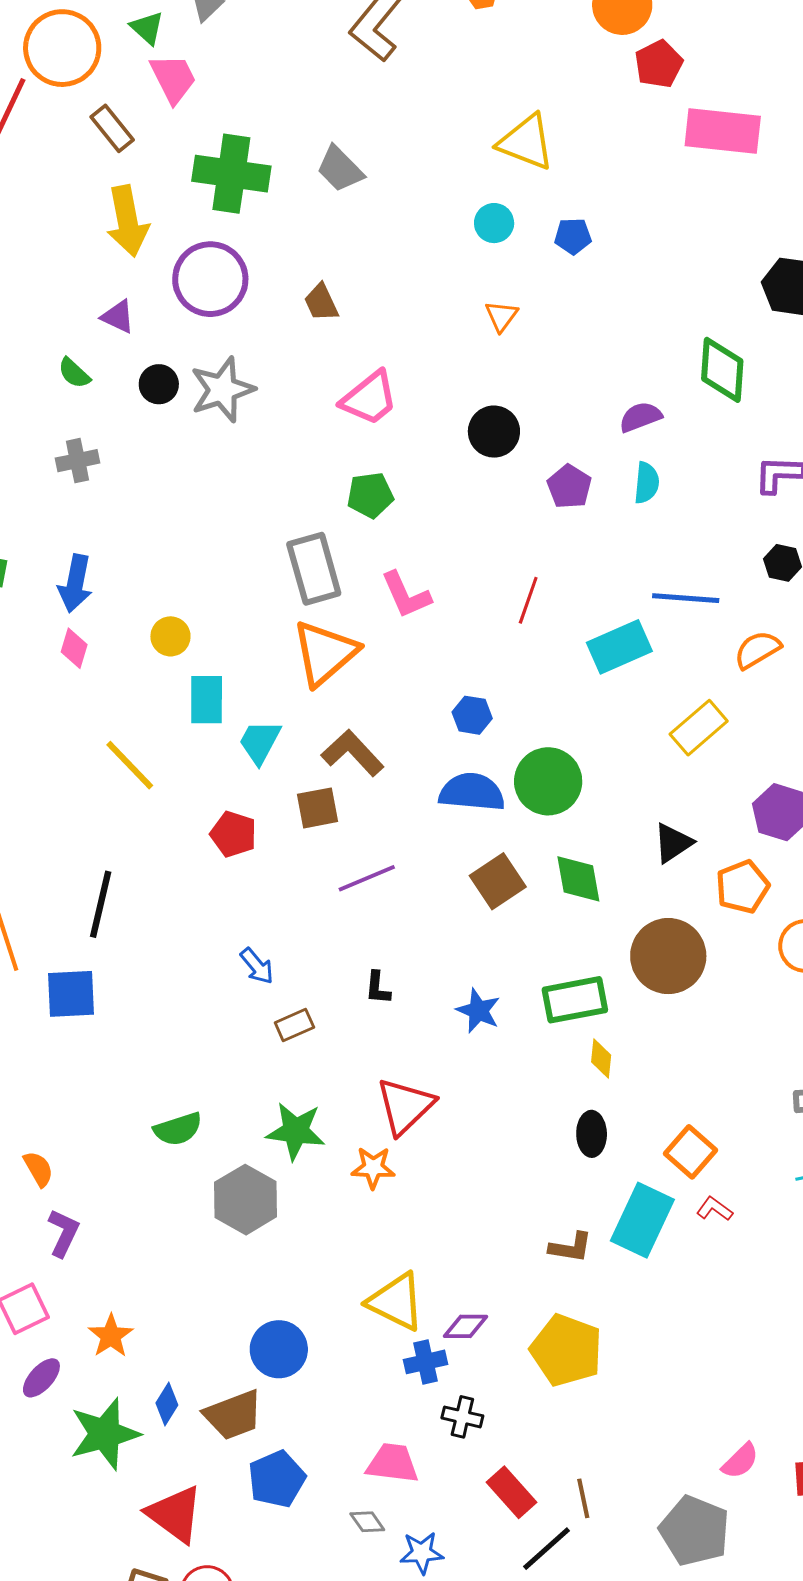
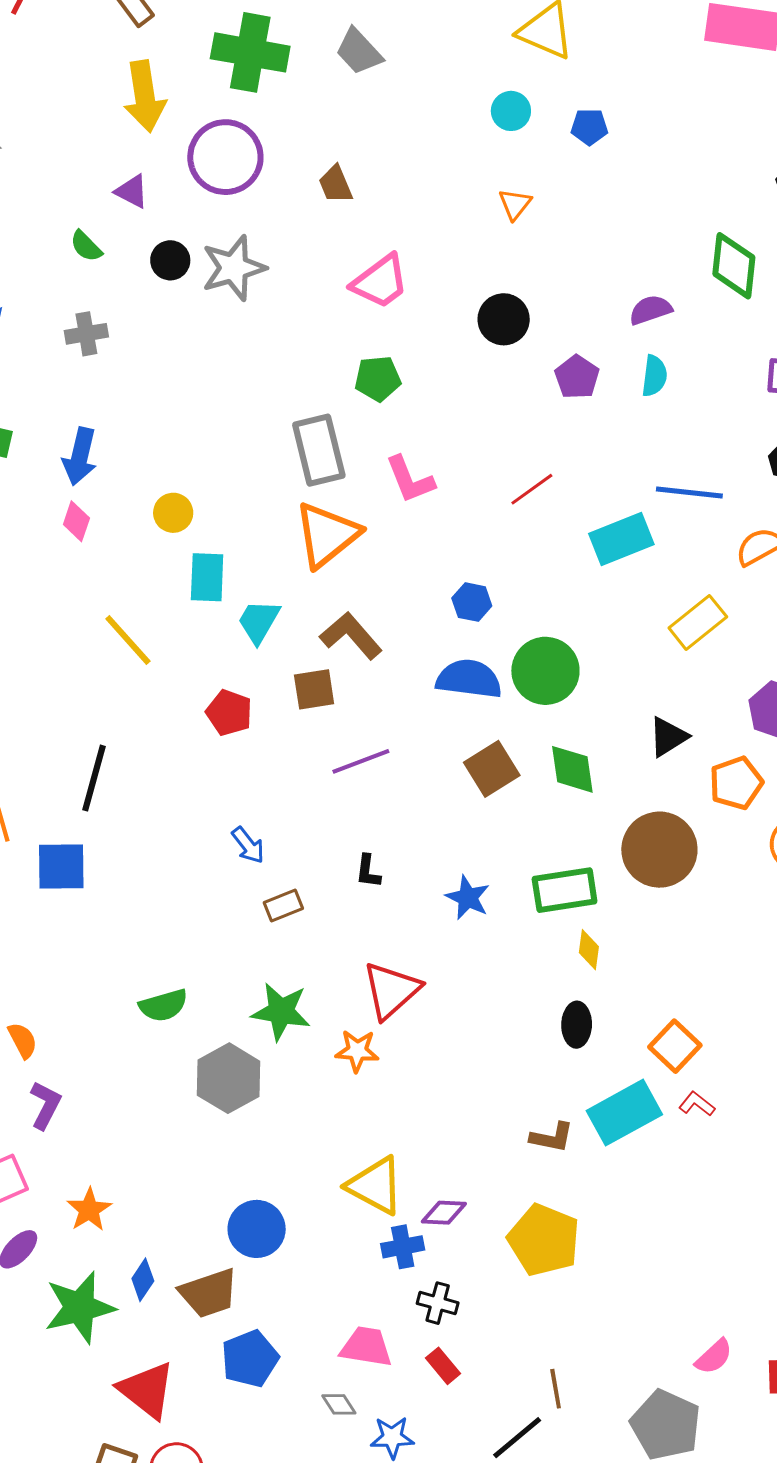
red line: (528, 600) -> (532, 489), turned 33
cyan rectangle: (642, 1220) -> (624, 1113), turned 34
red rectangle: (511, 1492) -> (443, 1366), moved, size x0.7

